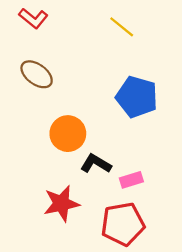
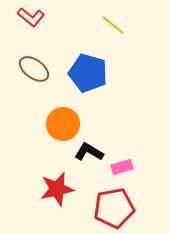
blue pentagon: (137, 97) -> (88, 73), moved

